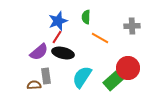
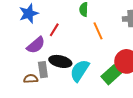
blue star: (58, 21) -> (29, 14), moved
orange line: (100, 38) -> (98, 31), turned 36
black ellipse: (63, 53) -> (60, 61), moved

